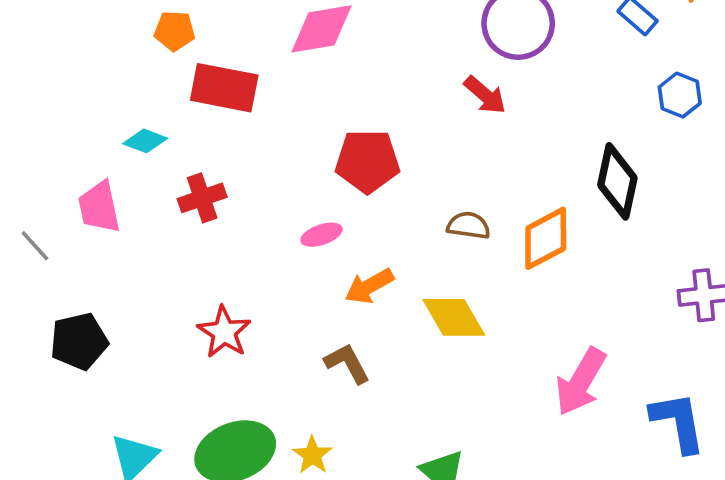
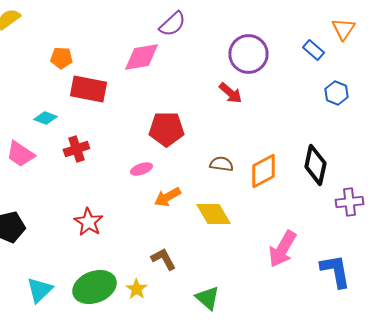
black diamond: (617, 181) -> (315, 165), moved
pink trapezoid: (99, 207) -> (20, 154), turned -44
brown L-shape: (347, 363) -> (163, 259), moved

